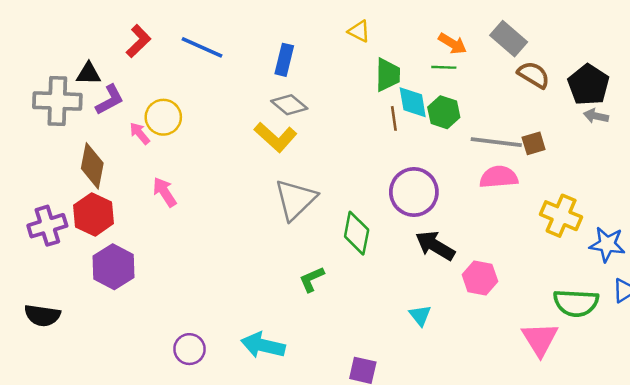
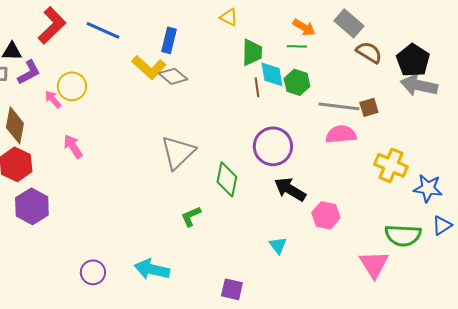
red L-shape: (138, 41) -> (52, 25), size x1.4
gray arrow: (596, 116) -> (419, 85), size x1.8
yellow L-shape: (276, 137) -> (149, 67), moved

